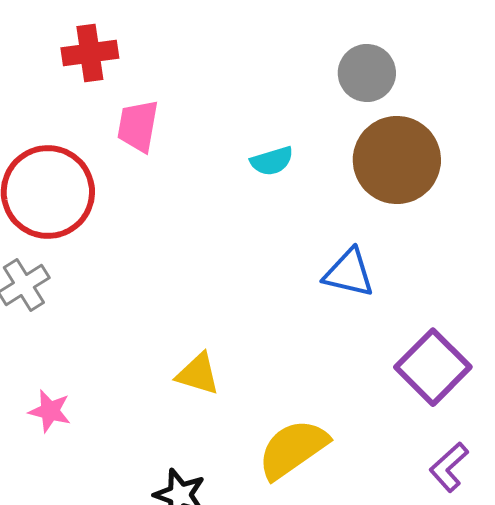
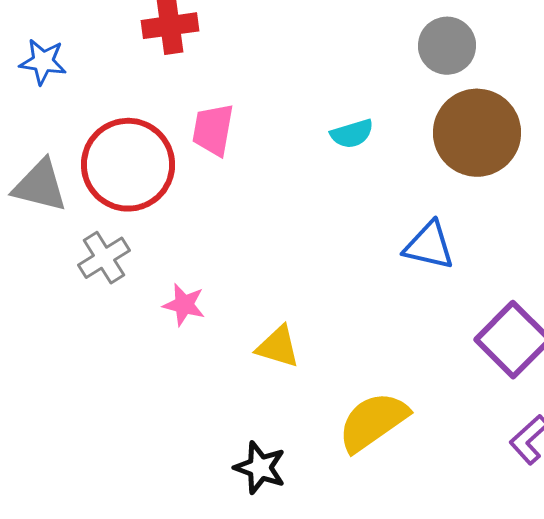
pink trapezoid: (138, 126) -> (213, 130), moved
pink star: (50, 411) -> (184, 305), moved

